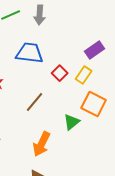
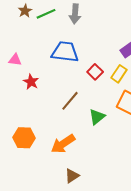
green triangle: (72, 122) -> (97, 117), moved
orange arrow: (42, 144) -> (63, 144), moved, turned 30

